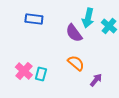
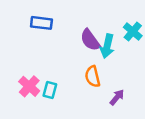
cyan arrow: (88, 18) -> (107, 46), moved
orange semicircle: (76, 63) -> (93, 77), turned -144

